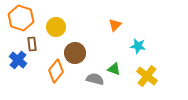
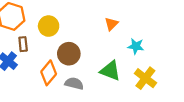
green triangle: (114, 69) -> (110, 71), size x1.5
gray semicircle: (95, 79) -> (74, 83), moved

